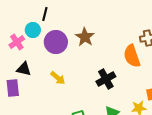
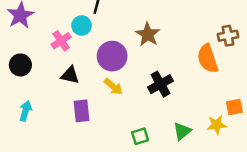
purple circle: (56, 42) -> (112, 56), moved
black cross: (106, 79) -> (160, 84), moved
purple rectangle: (13, 88) -> (82, 111), moved

